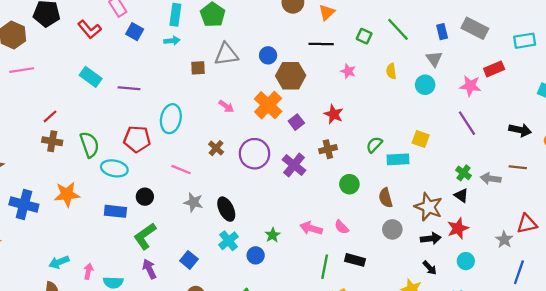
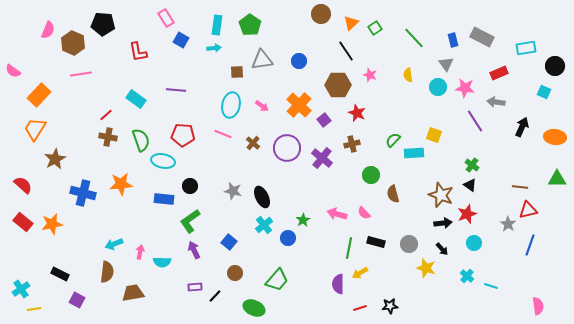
red L-shape: (89, 29) -> (138, 52), moved, turned 30
green square: (364, 36) -> (375, 28), moved, turned 32
black line: (321, 44) -> (346, 51), turned 55
brown hexagon: (291, 76) -> (338, 85), moved
cyan rectangle: (91, 77) -> (136, 99), moved
pink star: (470, 86) -> (465, 88), moved
cyan ellipse: (171, 119) -> (231, 105), moved
black arrow: (520, 130) -> (522, 127), turned -78
brown line: (518, 167) -> (520, 187), moved
pink line: (181, 170) -> (223, 134), moved
gray arrow: (491, 179) -> (496, 102), moved
brown semicircle: (386, 198) -> (393, 194), moved
gray circle: (392, 229) -> (409, 244), moved
blue line: (519, 272) -> (530, 245), moved

